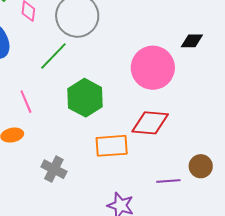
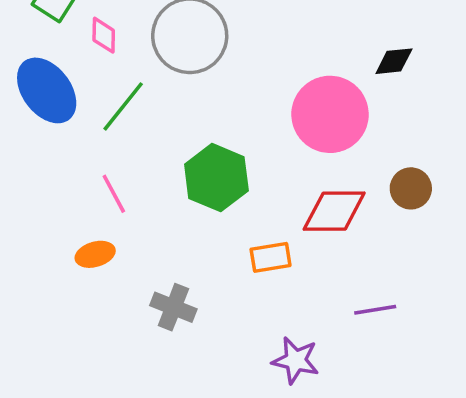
green line: (53, 56) -> (123, 106), moved
orange rectangle: (112, 146) -> (271, 257), size x0.7
brown circle: (201, 166) -> (411, 188), moved

